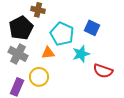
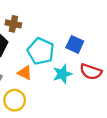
orange triangle: (48, 53) -> (25, 73), turned 32
red semicircle: (103, 71) -> (91, 72), moved

